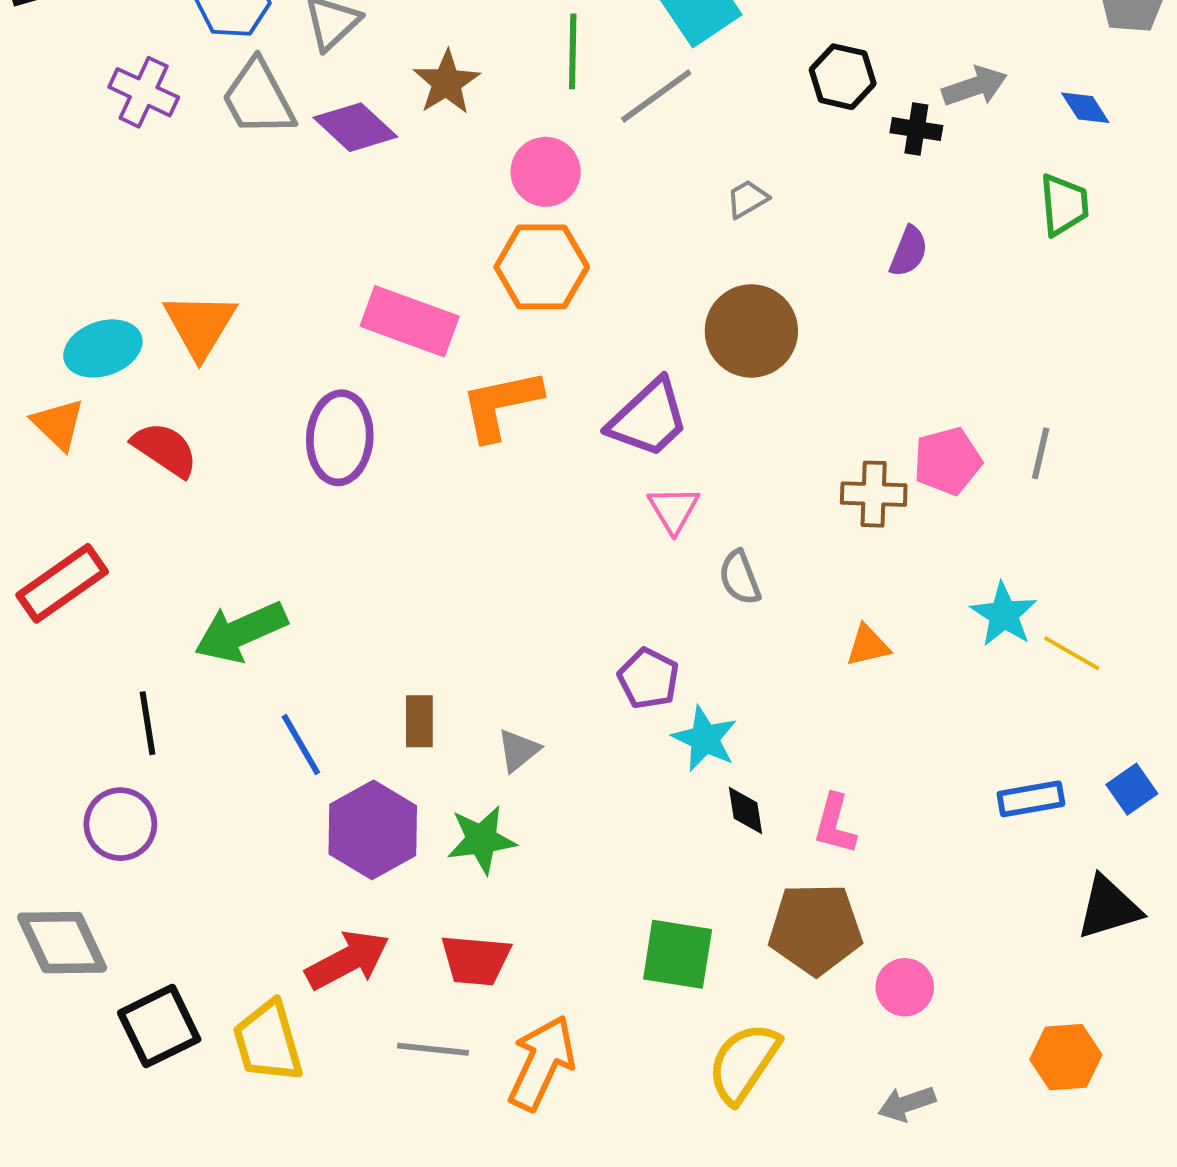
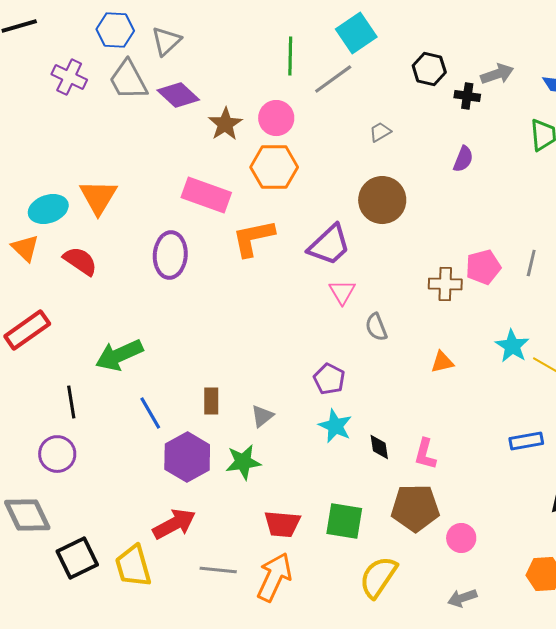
brown star: (447, 82) -> (225, 124), moved
cyan star: (705, 739) -> (335, 426), moved
red trapezoid: (476, 960) -> (282, 524), moved

